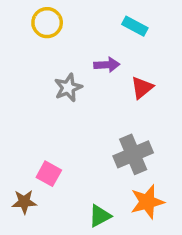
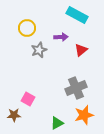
yellow circle: (47, 23) -> (27, 28), moved
cyan rectangle: (135, 26) -> (77, 15), size x1.5

